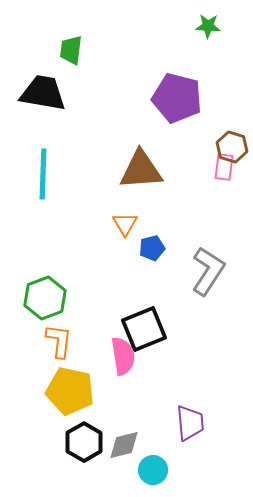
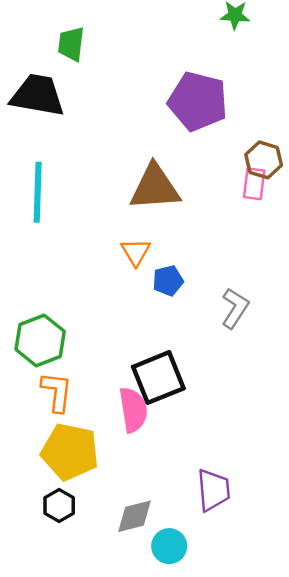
gray L-shape: (208, 271) -> (235, 308), size x0.7
black hexagon: (84, 442) -> (59, 505), moved, size x0.7

